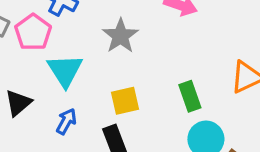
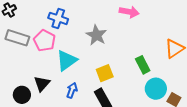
cyan triangle: (65, 70) -> (67, 60), turned 35

